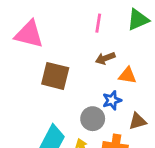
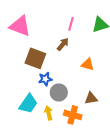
brown arrow: (105, 58) -> (63, 44), moved, turned 144
blue star: (112, 100) -> (45, 79), moved

